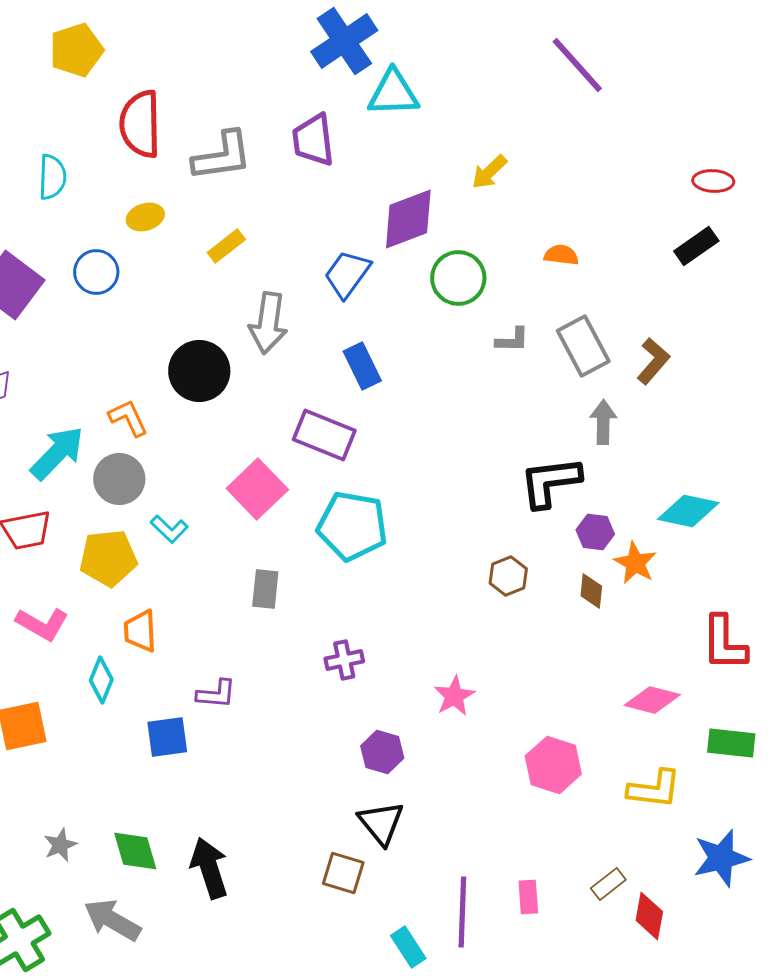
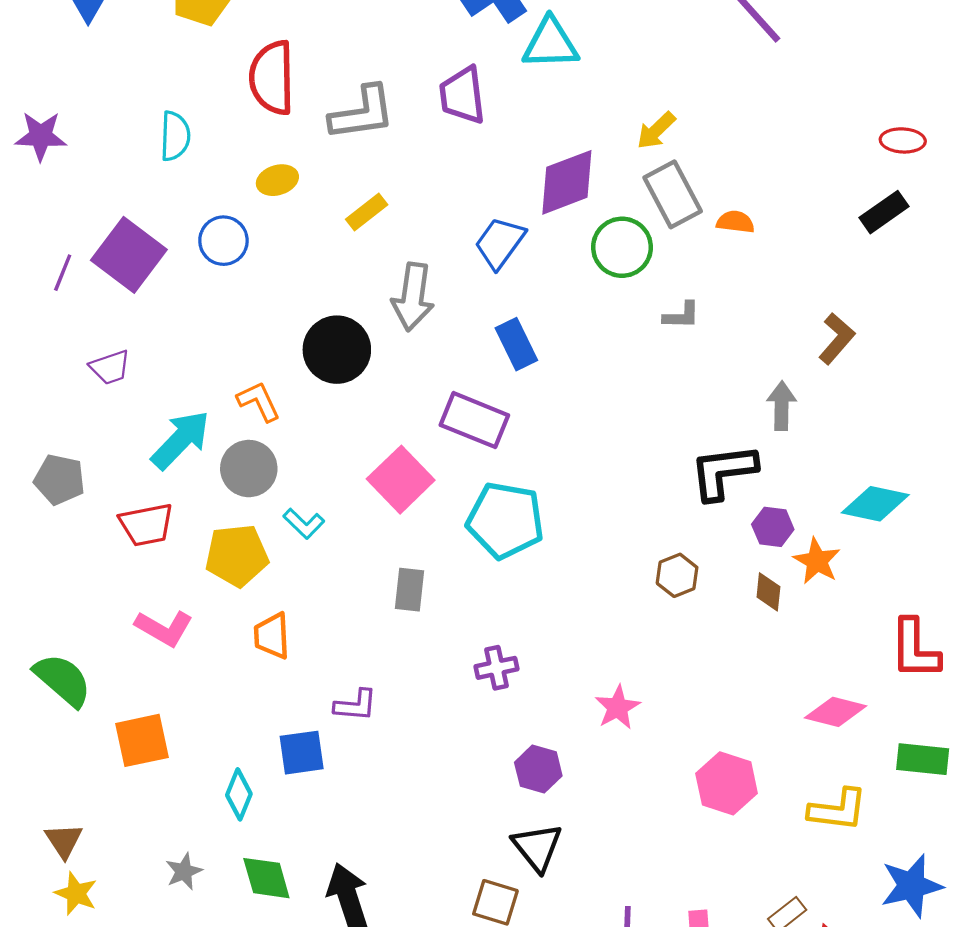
gray rectangle: (583, 346) -> (673, 194), moved
cyan diamond: (101, 680) -> (239, 794), moved

